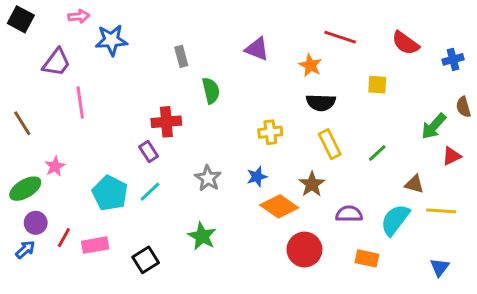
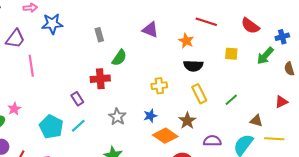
green semicircle: (211, 91) -> (119, 58), turned 48
red cross: (166, 122) -> (100, 79), moved
green arrow: (434, 126) -> (265, 56), moved

